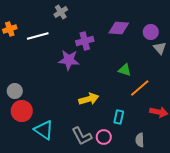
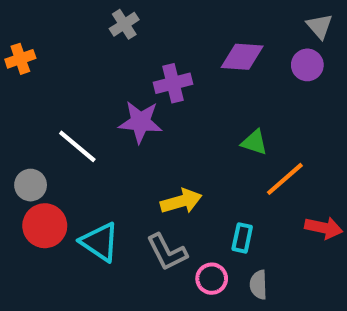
white line: (38, 36) -> (77, 146), moved, turned 55
gray triangle: (160, 48) -> (320, 26), moved
cyan triangle: (44, 130) -> (100, 242), moved
gray L-shape: (82, 136) -> (167, 252), moved
gray semicircle: (140, 140) -> (258, 285), moved

